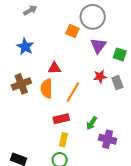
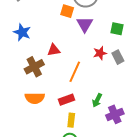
purple triangle: (98, 46) -> (85, 24), moved
brown cross: (21, 84) -> (34, 67), moved
orange semicircle: (47, 89) -> (35, 98), moved, turned -84
purple cross: (108, 139) -> (115, 114), turned -30

